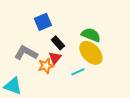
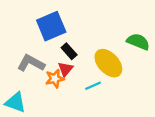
blue square: (43, 22) -> (51, 26), size x1.4
green semicircle: (91, 35) -> (138, 42), moved

